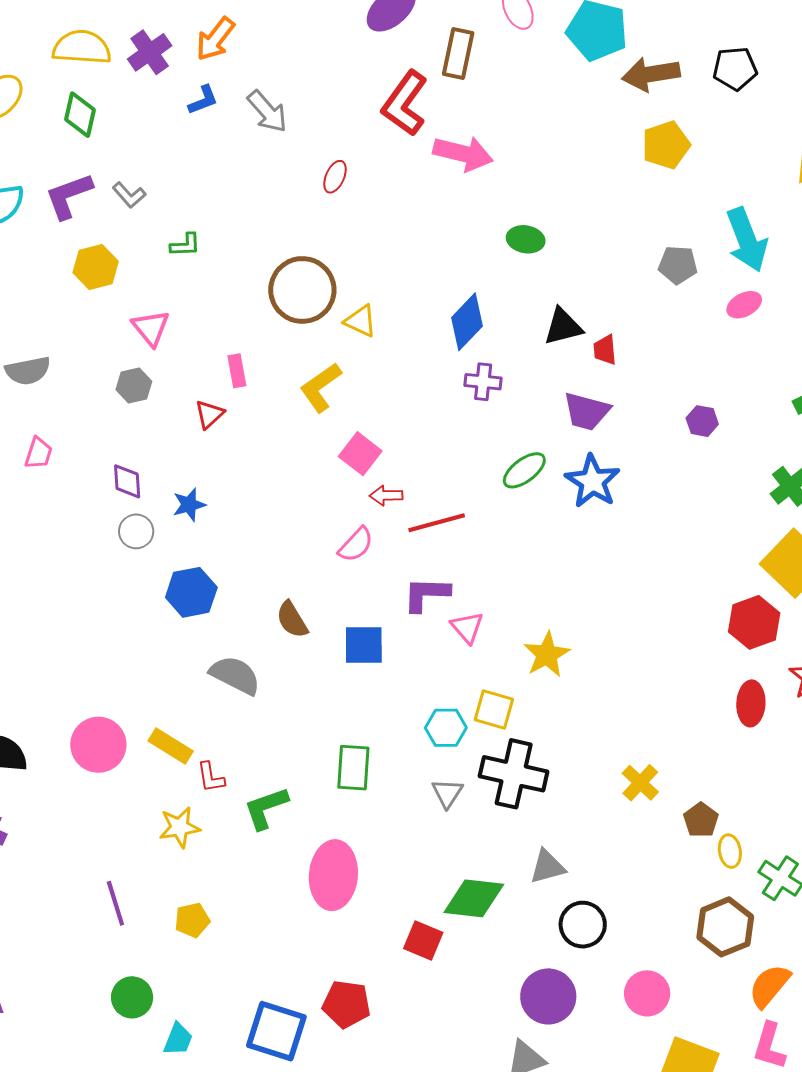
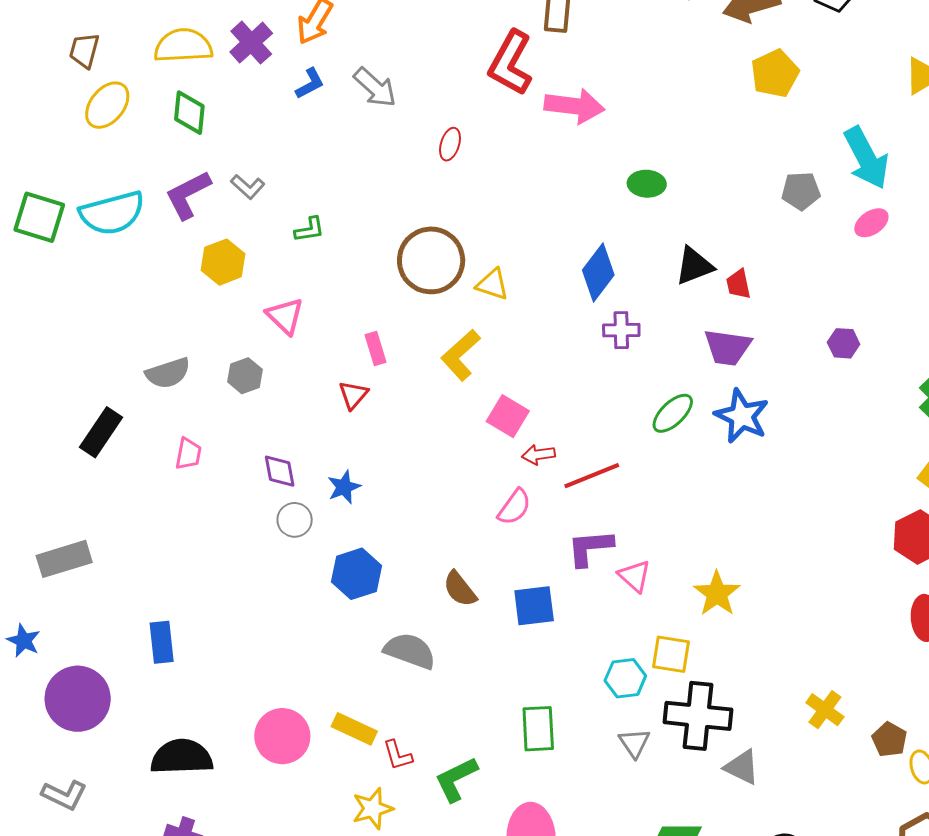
gray hexagon: (134, 385) -> (245, 376), moved
gray triangle: (547, 867) -> (742, 767), moved, turned 48

